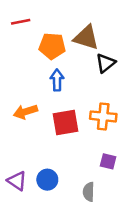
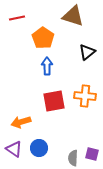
brown triangle: (86, 38) -> (73, 16), moved
orange pentagon: (52, 46) -> (43, 38), turned 30
orange arrow: (25, 112) -> (21, 122), moved
purple square: (108, 161) -> (92, 154), moved

